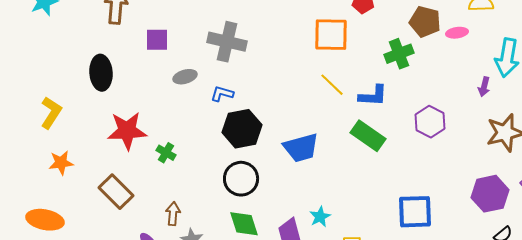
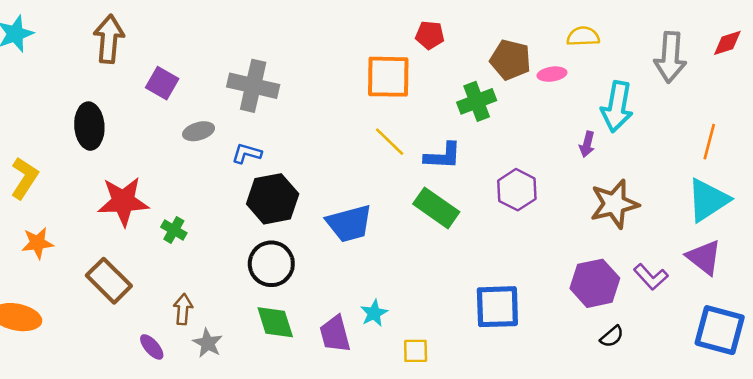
purple square: (157, 40) -> (162, 83), turned 30

